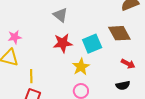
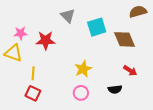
red star: (63, 43) -> (46, 40), moved
cyan square: (92, 44) -> (97, 27), moved
black semicircle: (123, 85) -> (115, 89), moved

